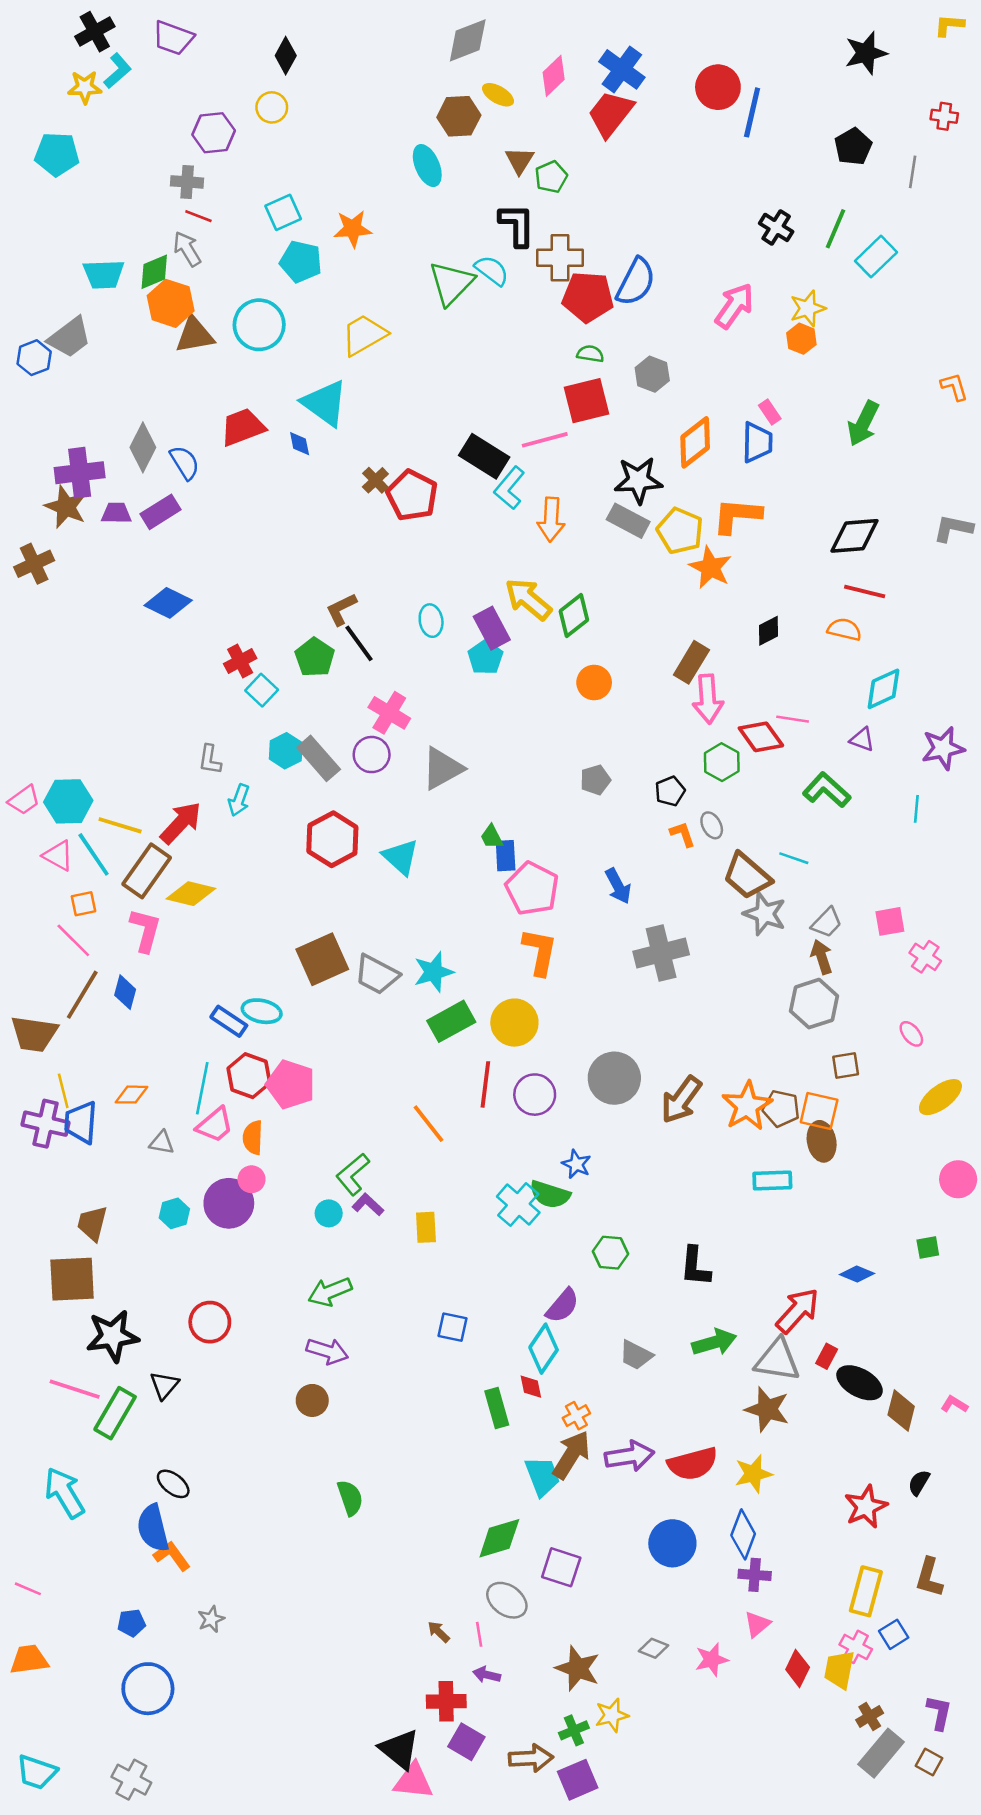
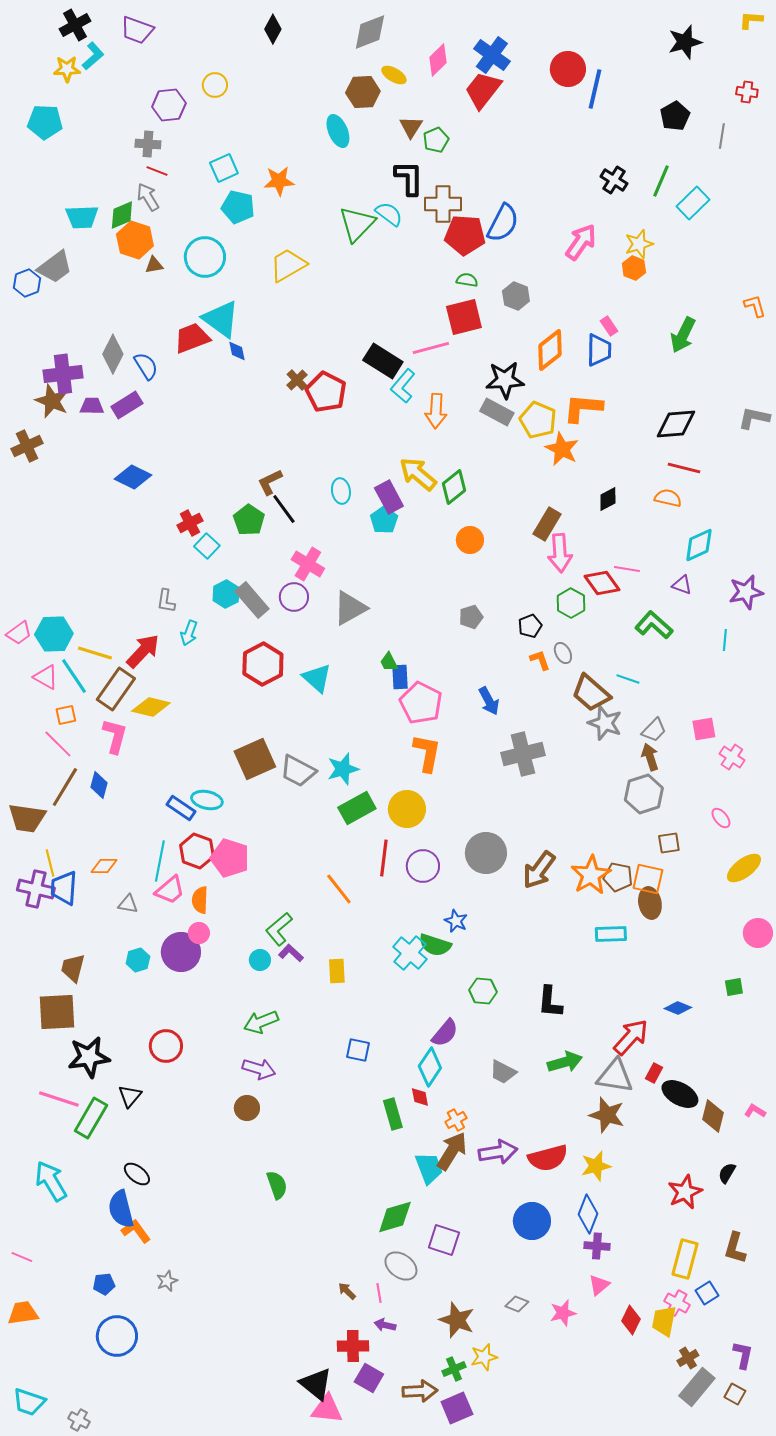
black diamond: (286, 56) -> (273, 29), moved
brown triangle: (195, 335) -> (154, 265), size x0.6
cyan triangle: (325, 403) -> (221, 319), moved
gray cross: (131, 1780) -> (79, 1420), moved, size x0.7

